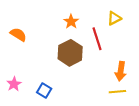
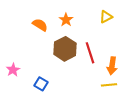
orange semicircle: (18, 34) -> (40, 25), moved
red line: (97, 39) -> (90, 53), moved
pink star: (14, 84) -> (13, 70), moved

